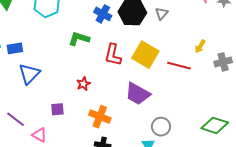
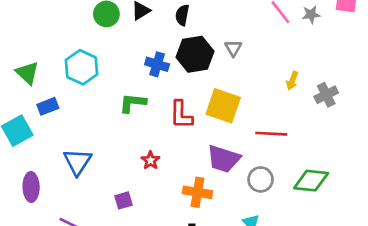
blue rectangle: (15, 48) -> (48, 106), moved
red line: (179, 66) -> (271, 134), moved
orange cross: (100, 117) -> (197, 192), moved
green diamond: (215, 125) -> (311, 181), moved
gray circle: (161, 127) -> (261, 179), moved

